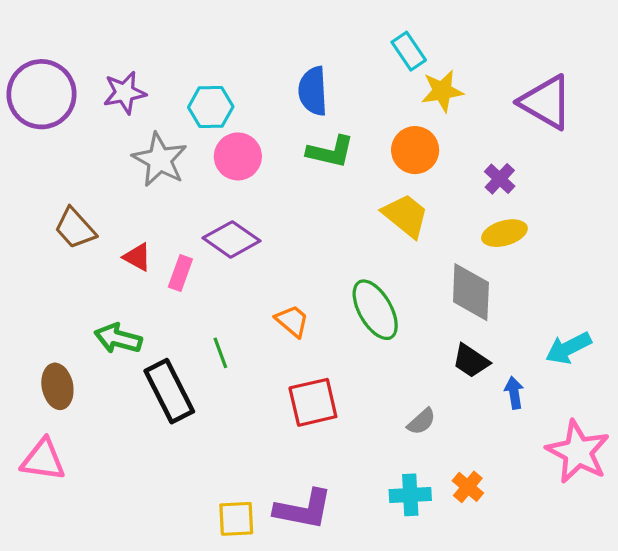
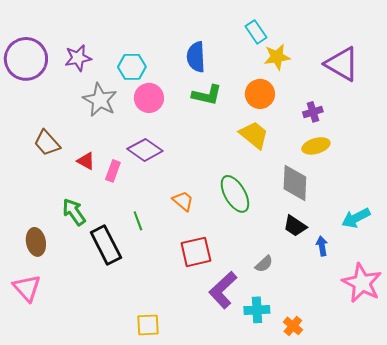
purple cross: (500, 179) -> (313, 112), turned 30
green arrow: (118, 338) -> (74, 212), turned 40
pink triangle: (43, 460) -> (27, 288), turned 40
orange cross: (468, 487) -> (293, 326), moved
purple L-shape: (303, 509) -> (223, 290), moved, turned 126

